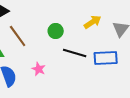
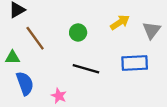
black line: (75, 53) -> (86, 69), moved
pink star: (39, 69) -> (59, 96), moved

